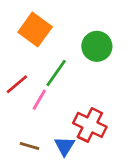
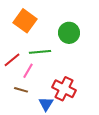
green line: (56, 73) -> (40, 52), turned 50
brown line: (29, 146) -> (21, 90), moved

